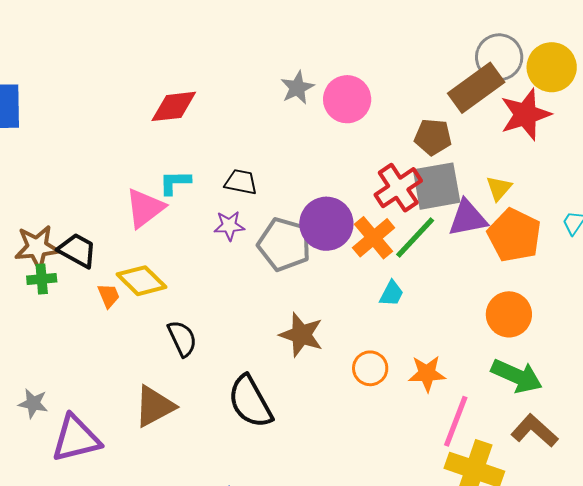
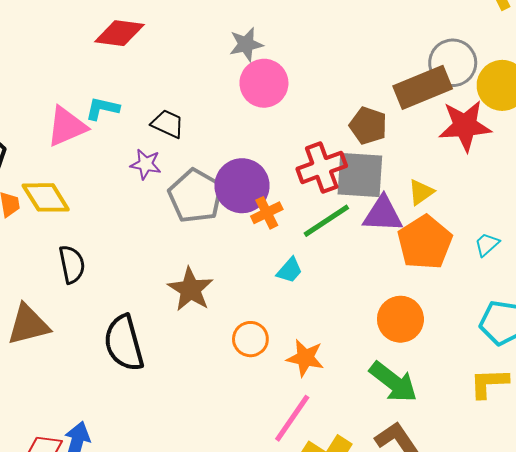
pink circle: (347, 99) -> (264, 83), moved
orange cross: (374, 238) -> (267, 213), moved, size x0.7
pink line: (456, 421) -> (292, 418), moved

